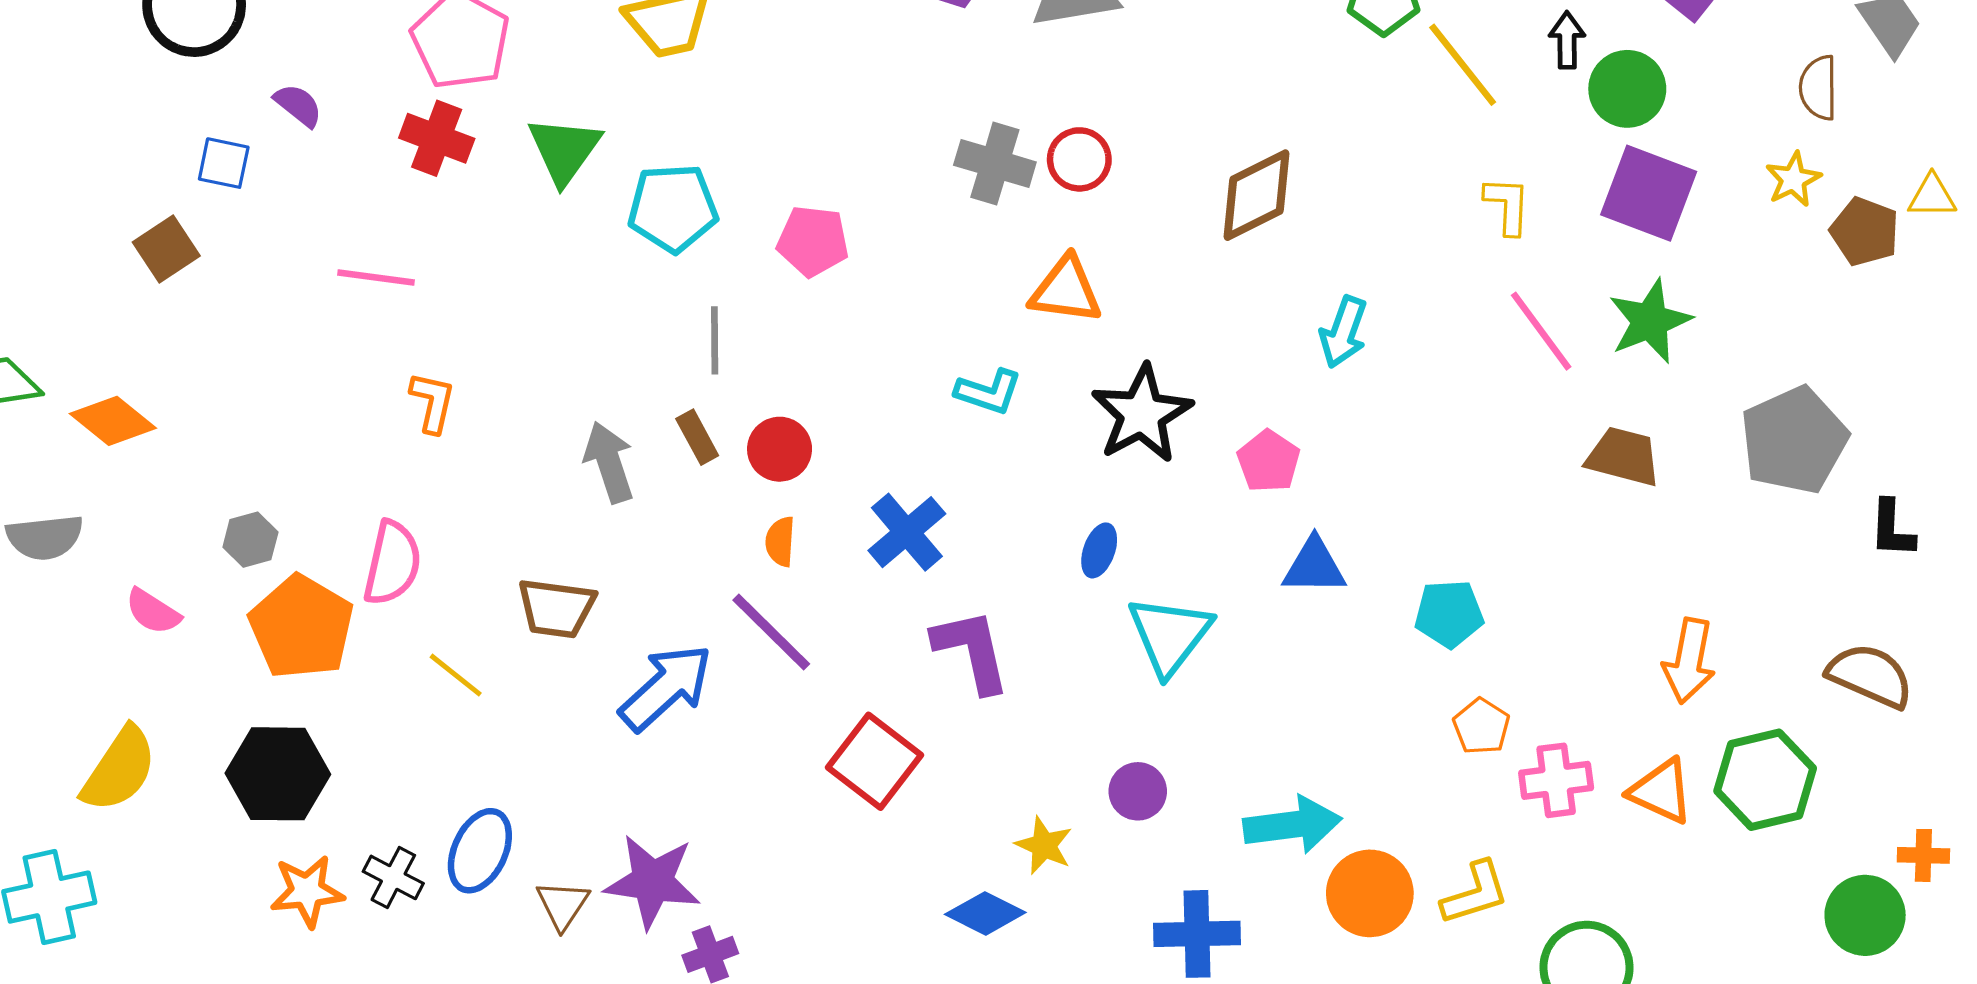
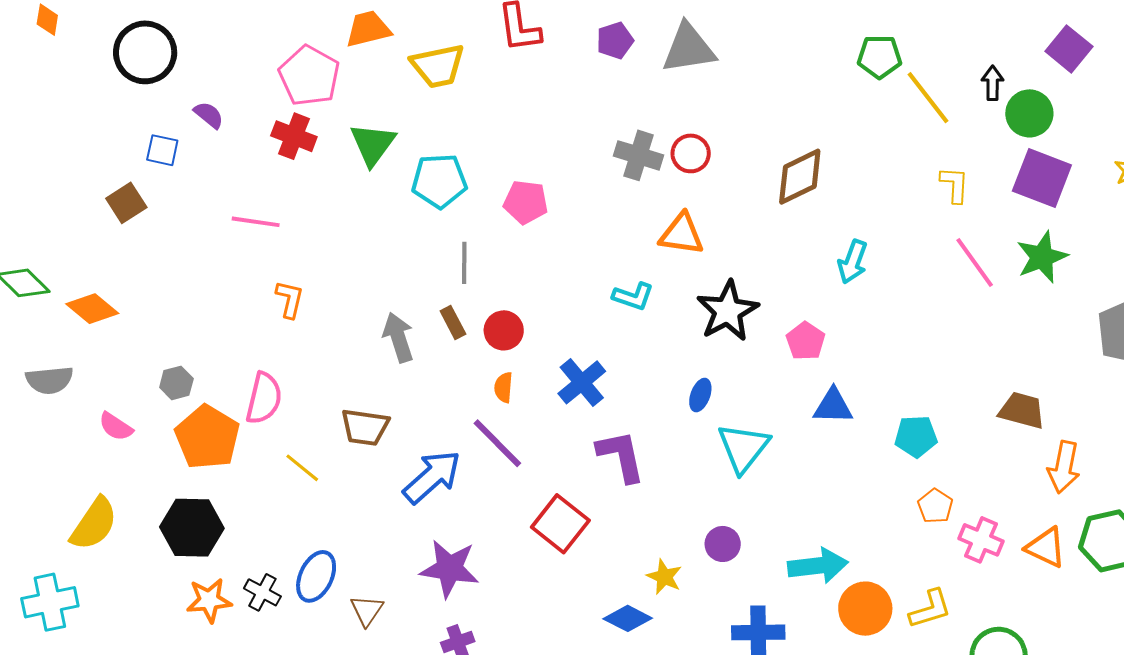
brown trapezoid: (1623, 457) -> (1022, 410), moved
pink cross: (1556, 780) -> (981, 540), turned 30
purple star: (652, 881) -> (450, 569), moved

